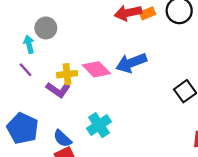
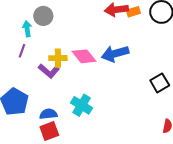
purple line: (26, 70) -> (22, 51), turned 56
cyan cross: (99, 125) -> (82, 105), turned -30
blue semicircle: (62, 139) -> (48, 114), turned 126

